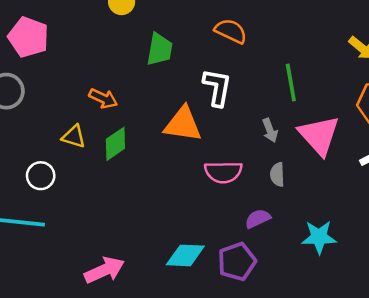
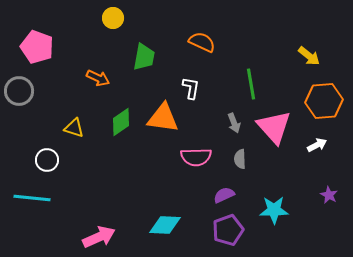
white L-shape: (217, 87) -> (191, 88), size x0.7
orange arrow: (103, 98) -> (98, 78), moved
green diamond: (115, 144) -> (121, 122), moved
purple pentagon: (237, 262) -> (228, 230), moved

